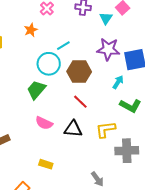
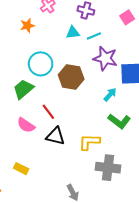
cyan triangle: (106, 18) -> (73, 33), moved, turned 40
cyan line: (63, 46) -> (94, 36), moved
red line: (80, 102) -> (48, 112), moved

